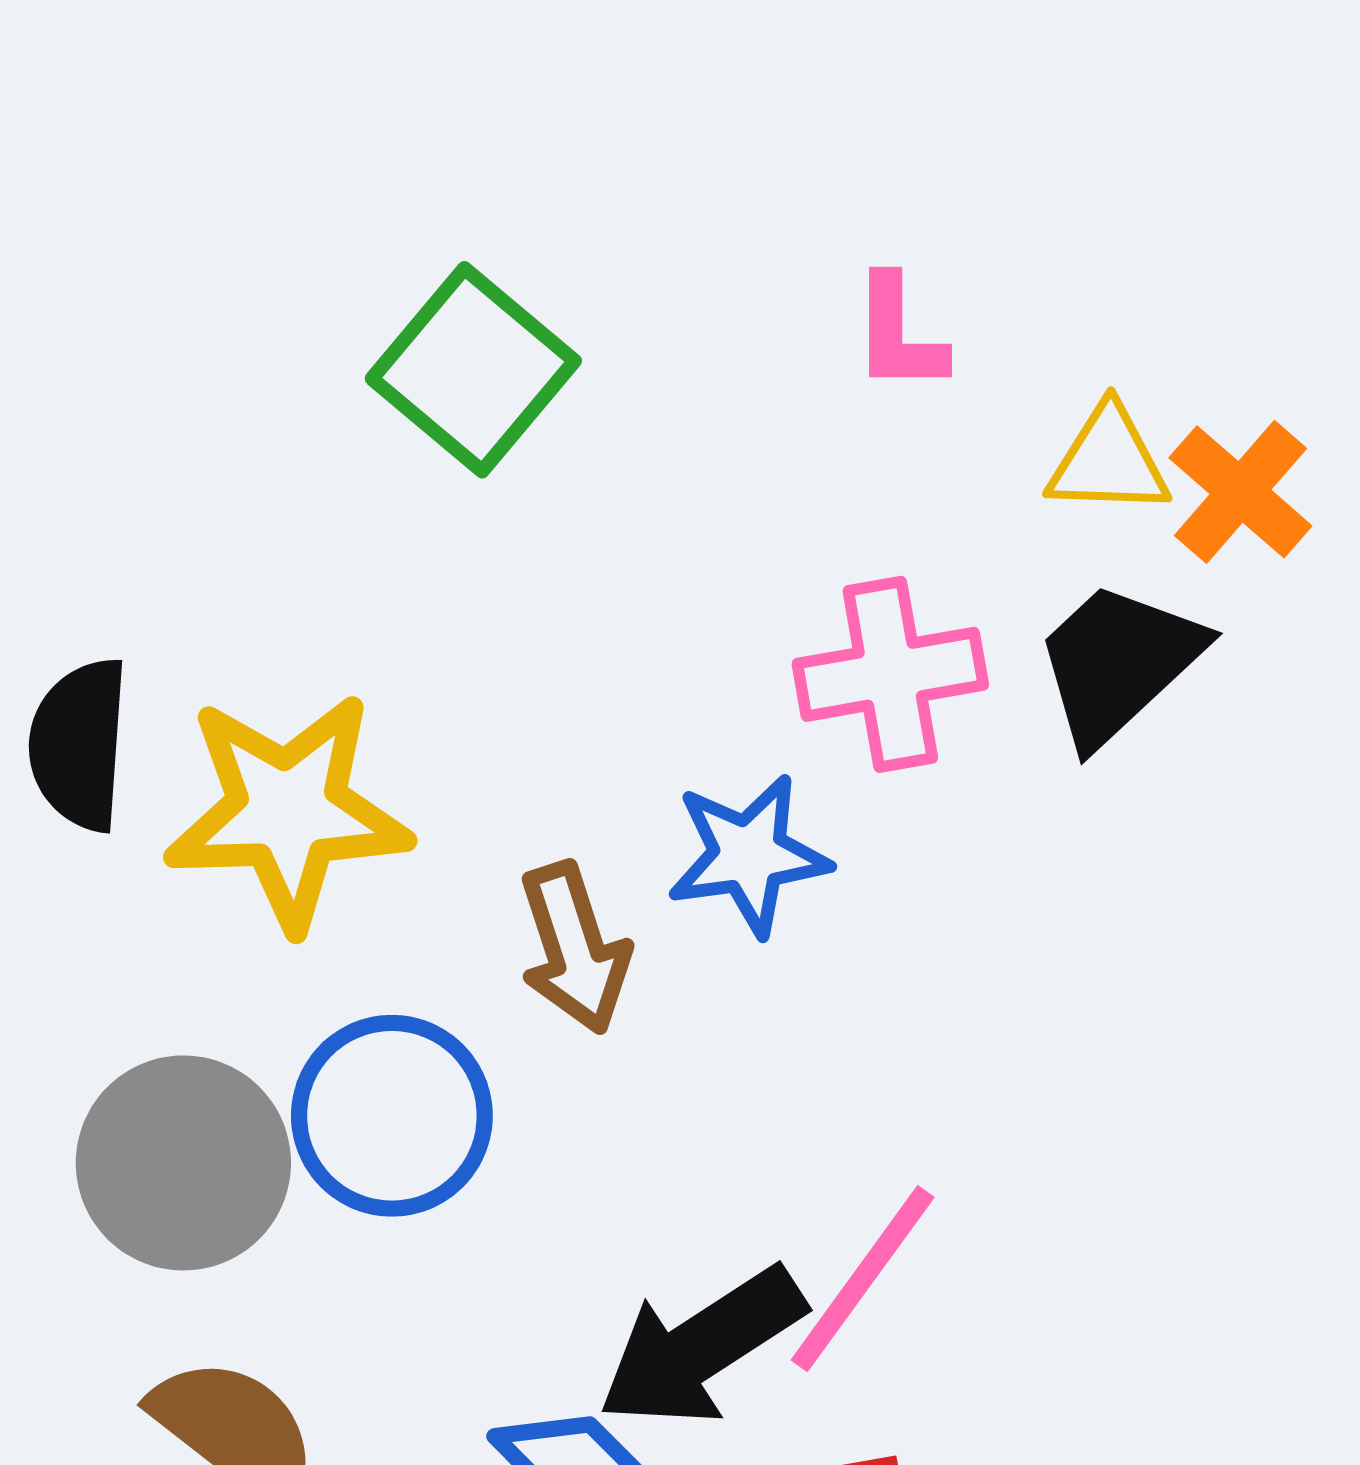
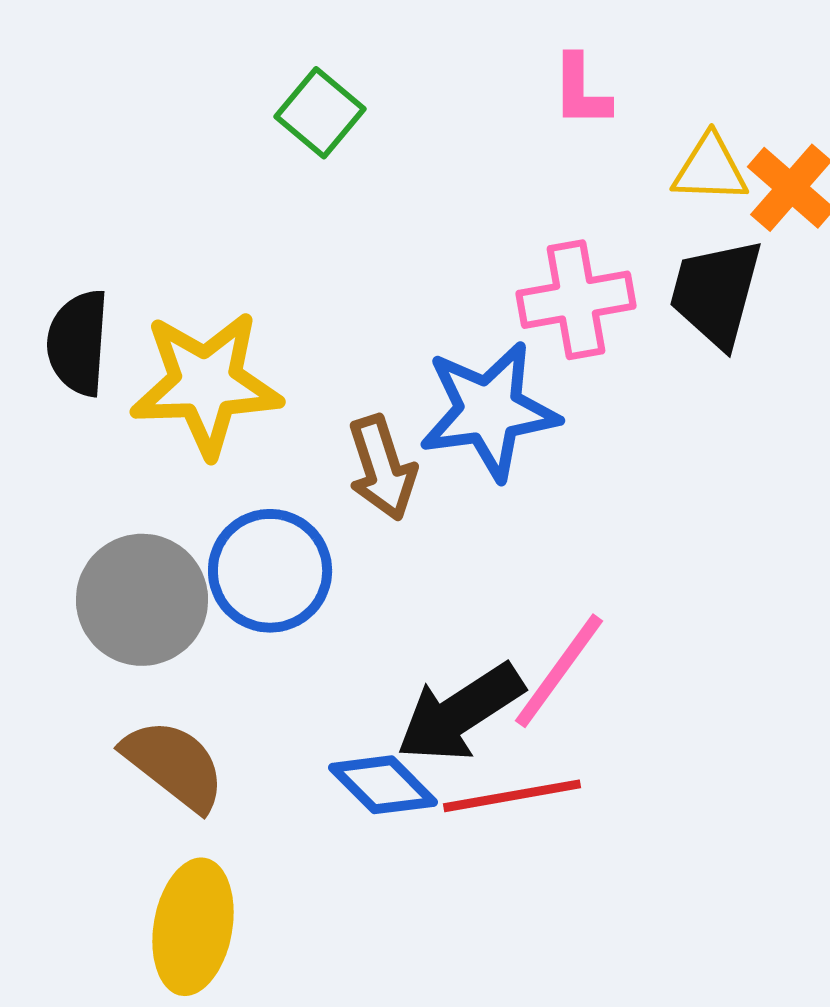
green square: (473, 370) -> (320, 113), size x0.7
black trapezoid: (1118, 663) -> (716, 293), turned -32
blue star: (749, 855) -> (489, 411), size x1.4

